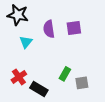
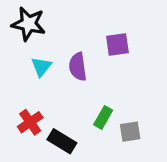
purple semicircle: (49, 29) -> (78, 67), moved

